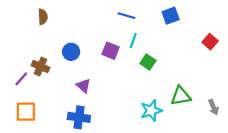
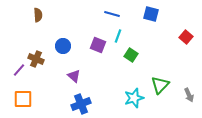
blue square: (171, 16) -> (151, 14), turned 35
green triangle: (181, 96) -> (160, 85), turned -36
blue cross: (79, 117) -> (81, 104), moved, turned -30

